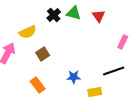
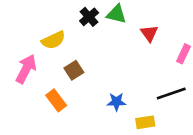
red triangle: (99, 16) -> (149, 33), moved
orange rectangle: (38, 85) -> (56, 100), moved

